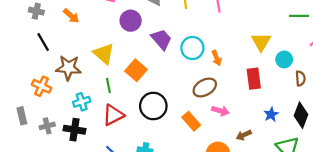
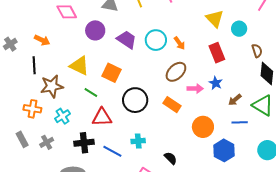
gray cross: (36, 11) -> (10, 44), turned -32
black line: (43, 42) -> (34, 65), moved, turned 42
brown semicircle: (300, 78) -> (257, 51), moved
green line: (108, 85) -> (91, 92), turned -32
cyan cross: (82, 102) -> (63, 116), moved
blue star: (271, 114) -> (216, 83), moved
red triangle: (113, 115) -> (102, 117), turned 40
black cross: (74, 130) -> (84, 143), moved
brown arrow: (244, 135) -> (235, 100), moved

